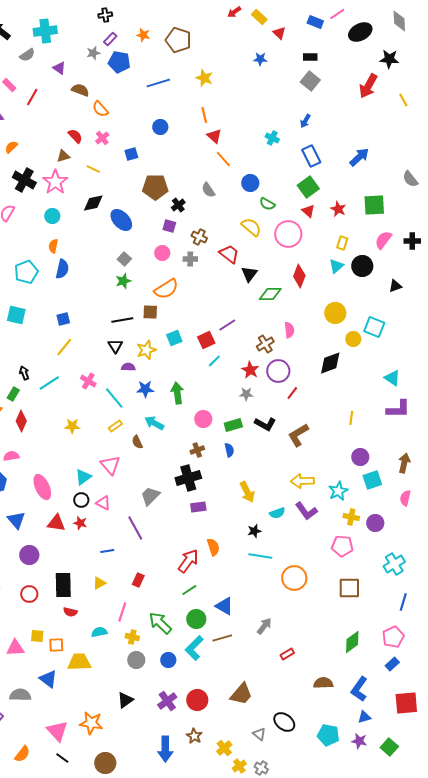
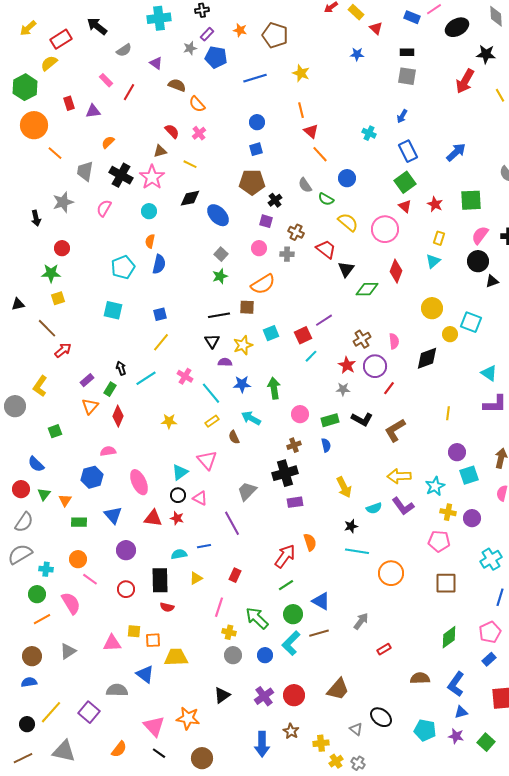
cyan cross: (45, 31) -> (159, 18), moved
gray square: (310, 81) -> (407, 76), turned -30
blue square: (131, 154) -> (256, 149), moved
green semicircle: (267, 204) -> (326, 199), moved
black circle: (362, 266) -> (478, 261), moved
pink semicircle: (289, 330) -> (394, 341), moved
cyan semicircle: (99, 632) -> (179, 554), moved
yellow cross: (224, 748) -> (321, 743), turned 35

